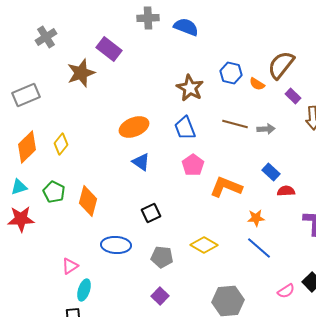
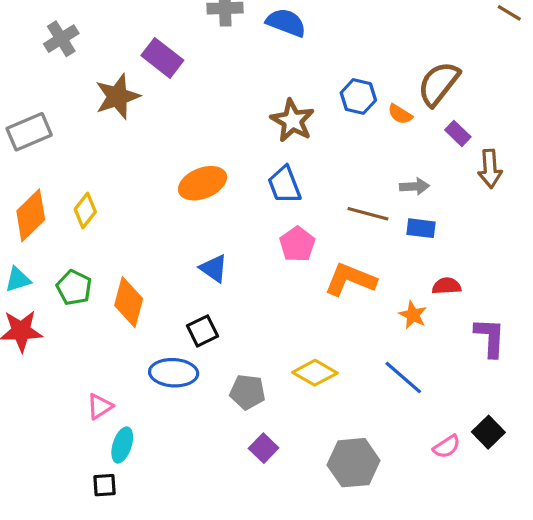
brown line: (235, 124) -> (368, 214), moved
blue triangle: (141, 162) -> (214, 268), moved
blue rectangle: (271, 172) -> (421, 228), moved, turned -36
black square: (151, 213) -> (203, 331), moved
orange star: (256, 218) -> (413, 315), moved, turned 30
purple square: (160, 296) -> (264, 448), moved

